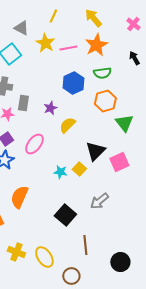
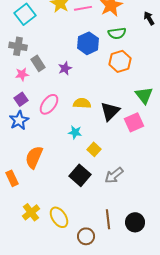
gray rectangle: (23, 103) -> (38, 63), turned -42
green triangle: (124, 123) -> (144, 95), moved
yellow semicircle: (67, 125) -> (82, 103), moved, turned 48
yellow square: (79, 169) -> (94, 149), moved
gray arrow: (99, 201) -> (114, 175), moved
brown line: (85, 245) -> (108, 219), moved
yellow cross: (16, 252) -> (31, 212), turned 30

